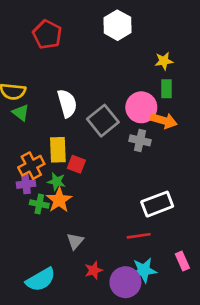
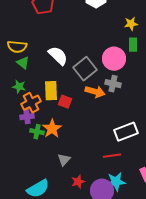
white semicircle: (67, 103) -> (58, 56), turned -30
orange arrow: (164, 121) -> (95, 92), moved
green star: (57, 182) -> (19, 87), moved

